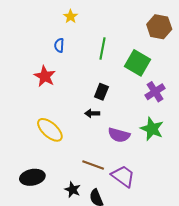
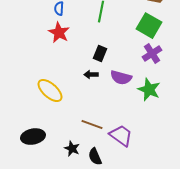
green square: (138, 63) -> (149, 26), moved
red star: (45, 76) -> (59, 33), moved
purple semicircle: (119, 135) -> (121, 78), moved

